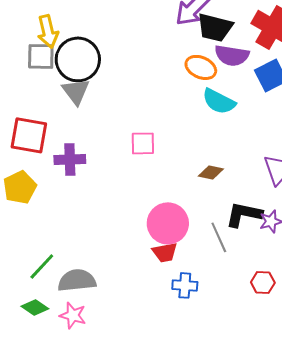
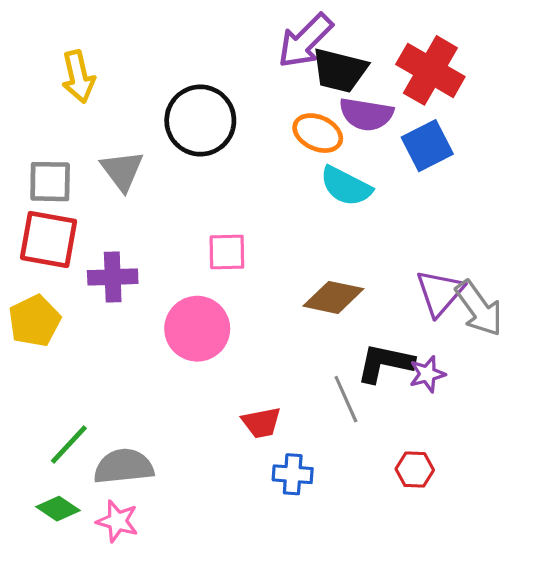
gray square: (41, 56) -> (50, 182), moved
black circle: (78, 59) -> (200, 121), moved
brown diamond: (211, 172) -> (333, 297), size x1.5
pink circle: (168, 223) -> (197, 329), moved

